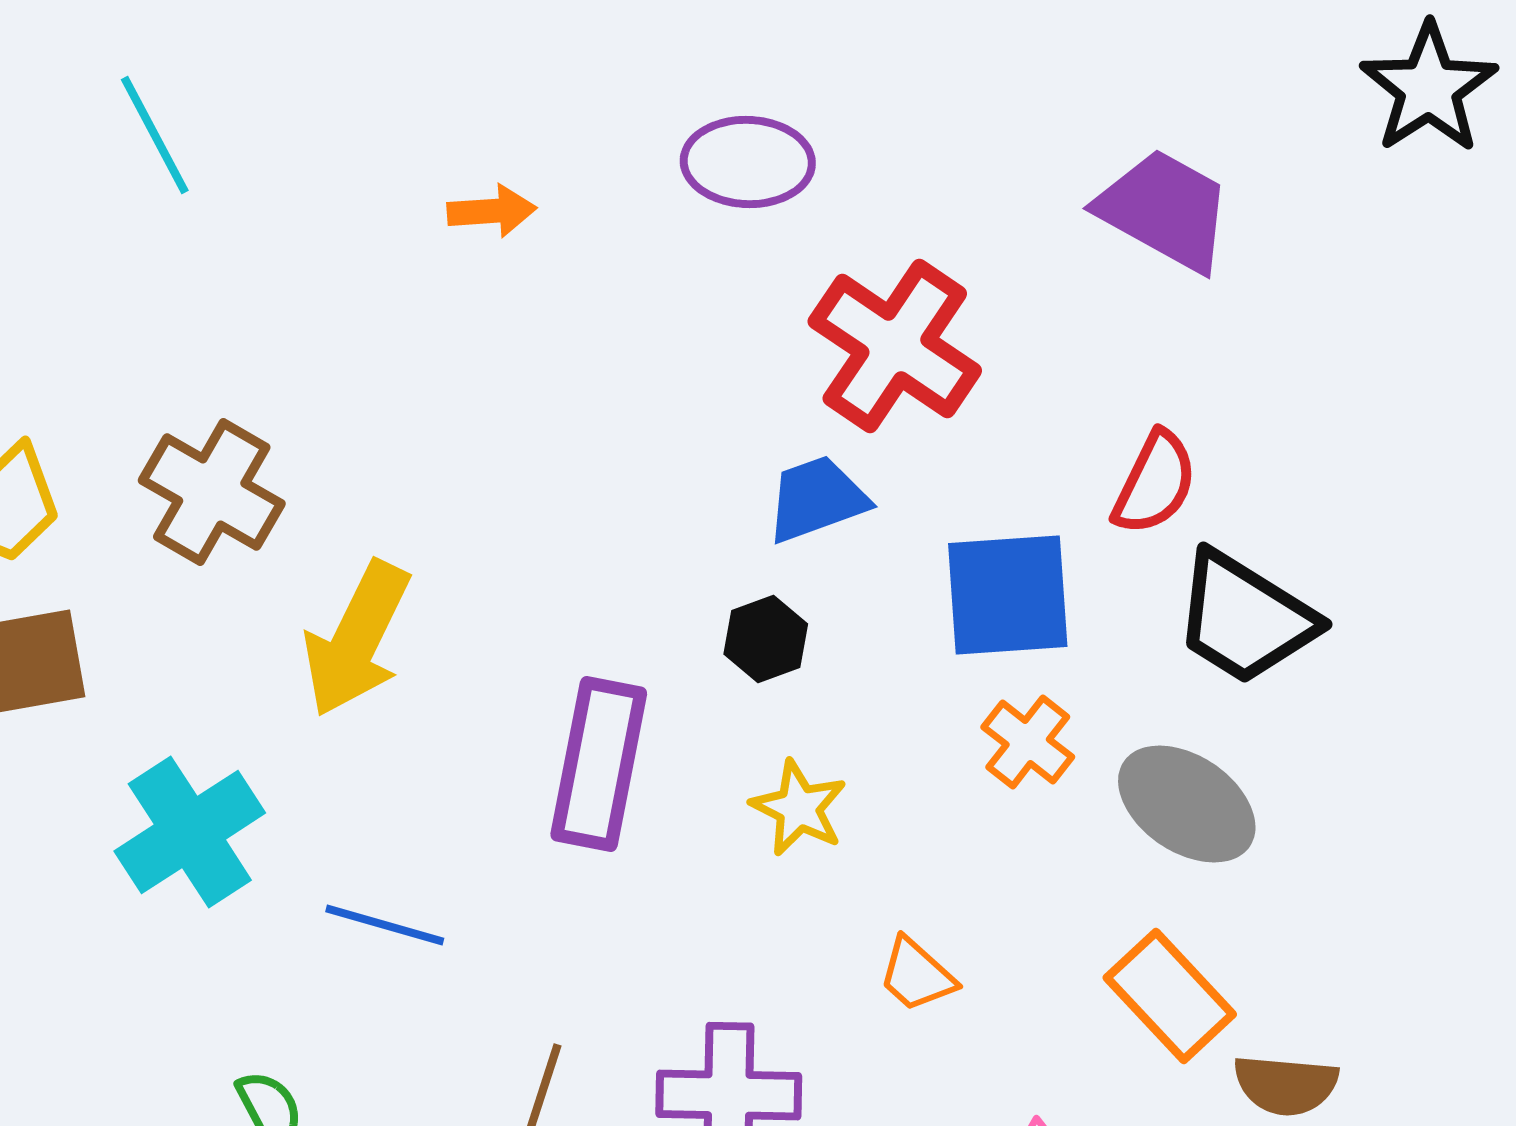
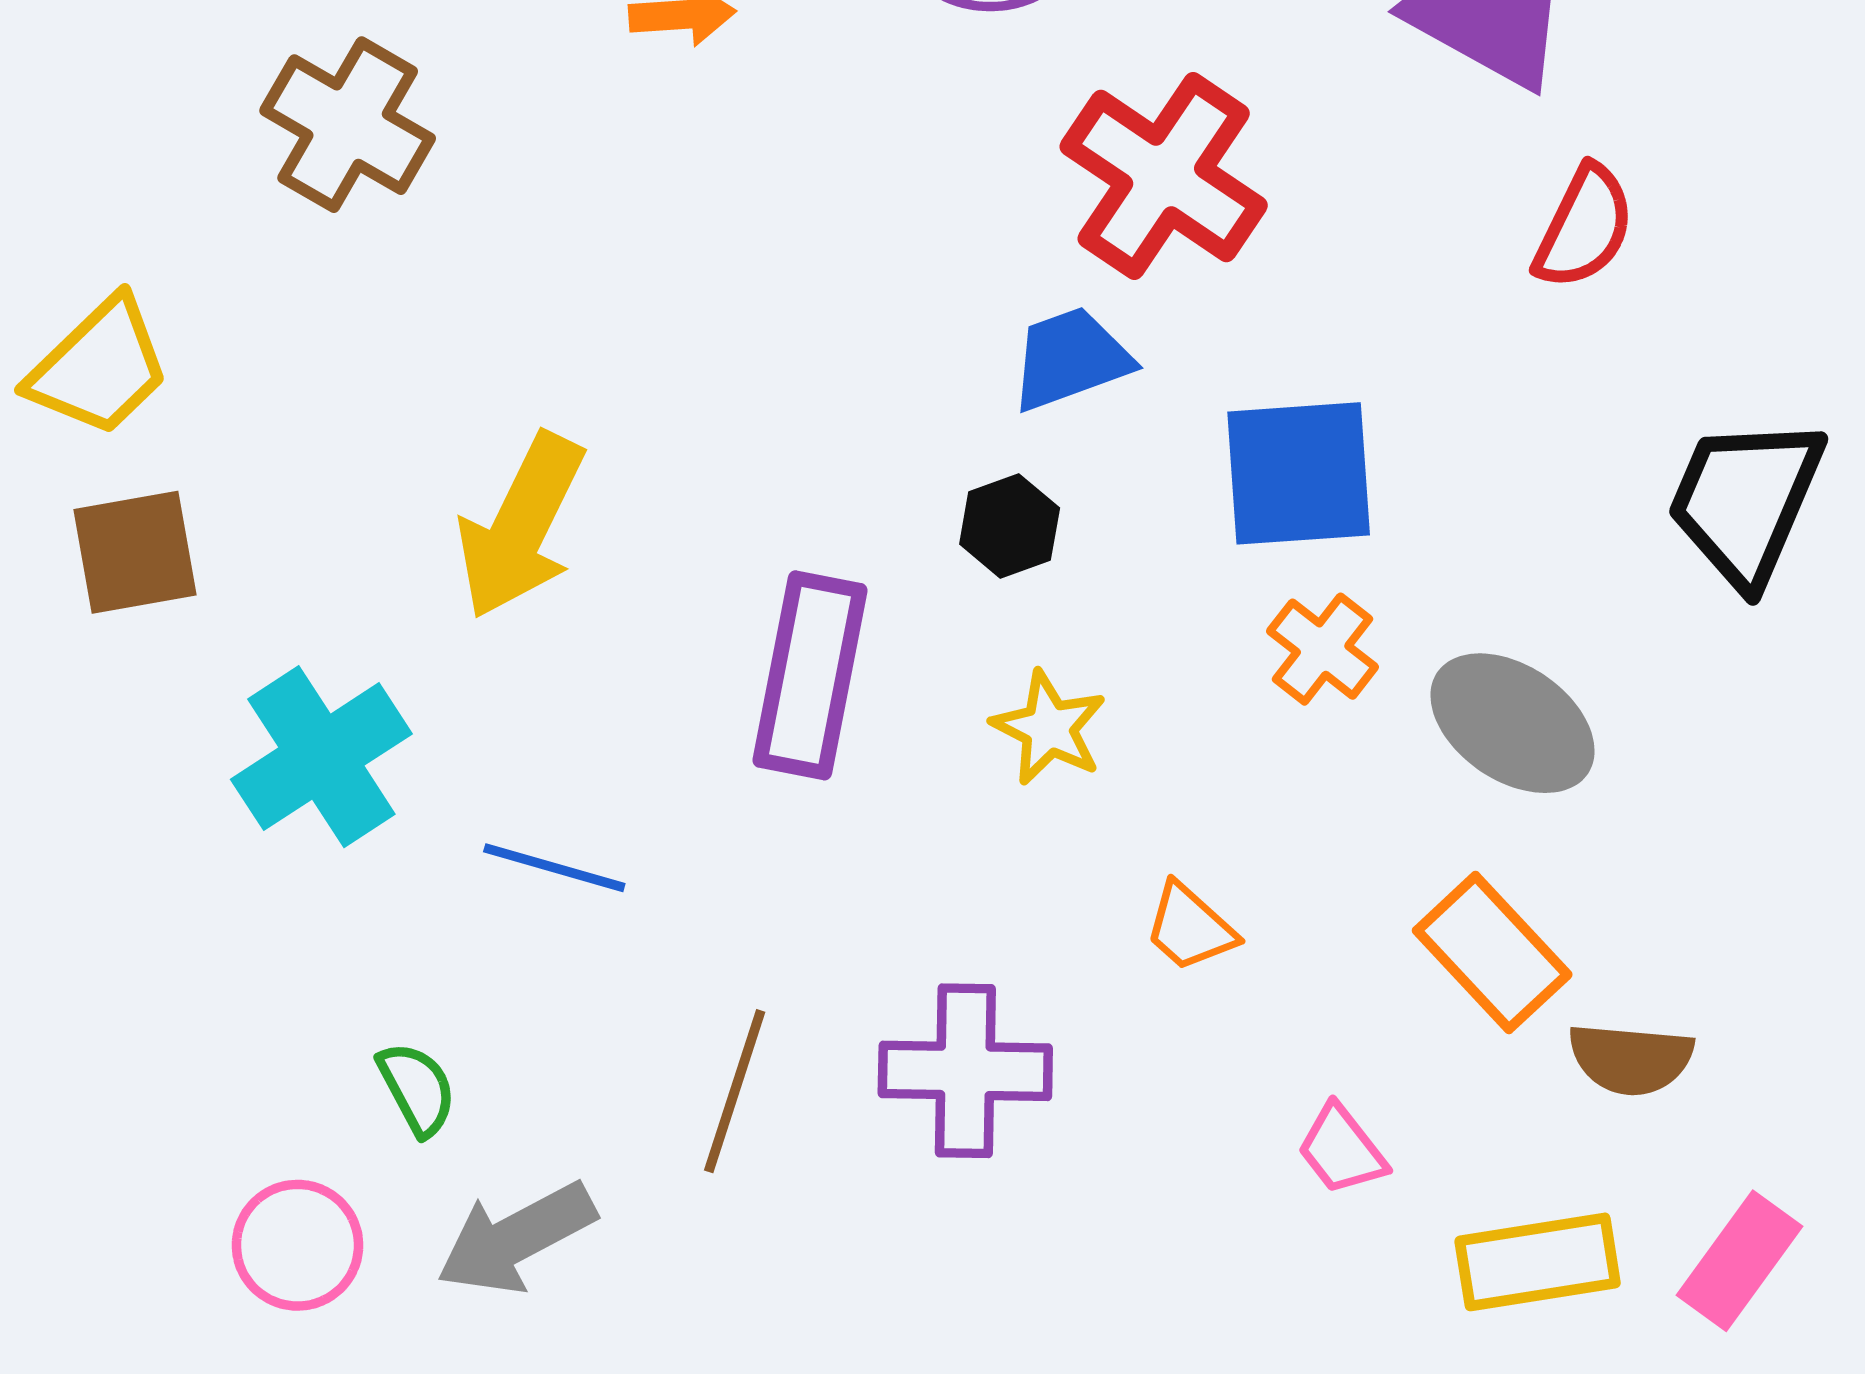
red semicircle: (1155, 483) -> (1584, 227), moved
brown cross: (212, 492) -> (348, 125), moved
black trapezoid: (1245, 618) -> (1745, 501), moved, turned 81

